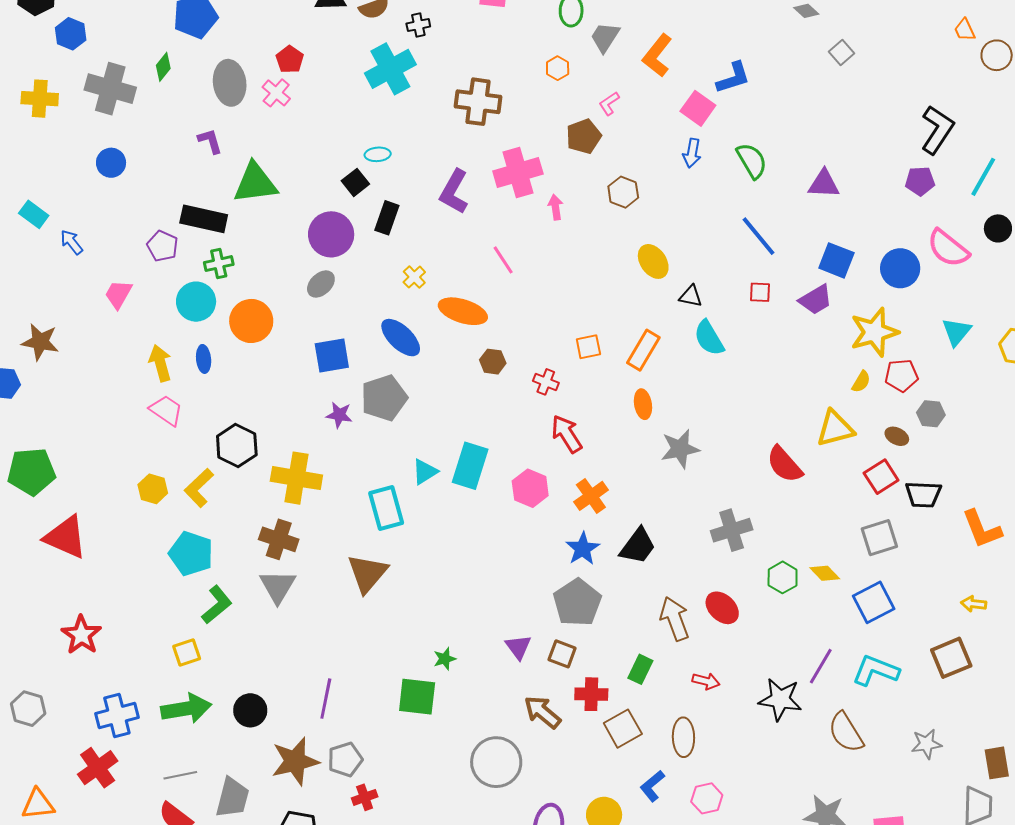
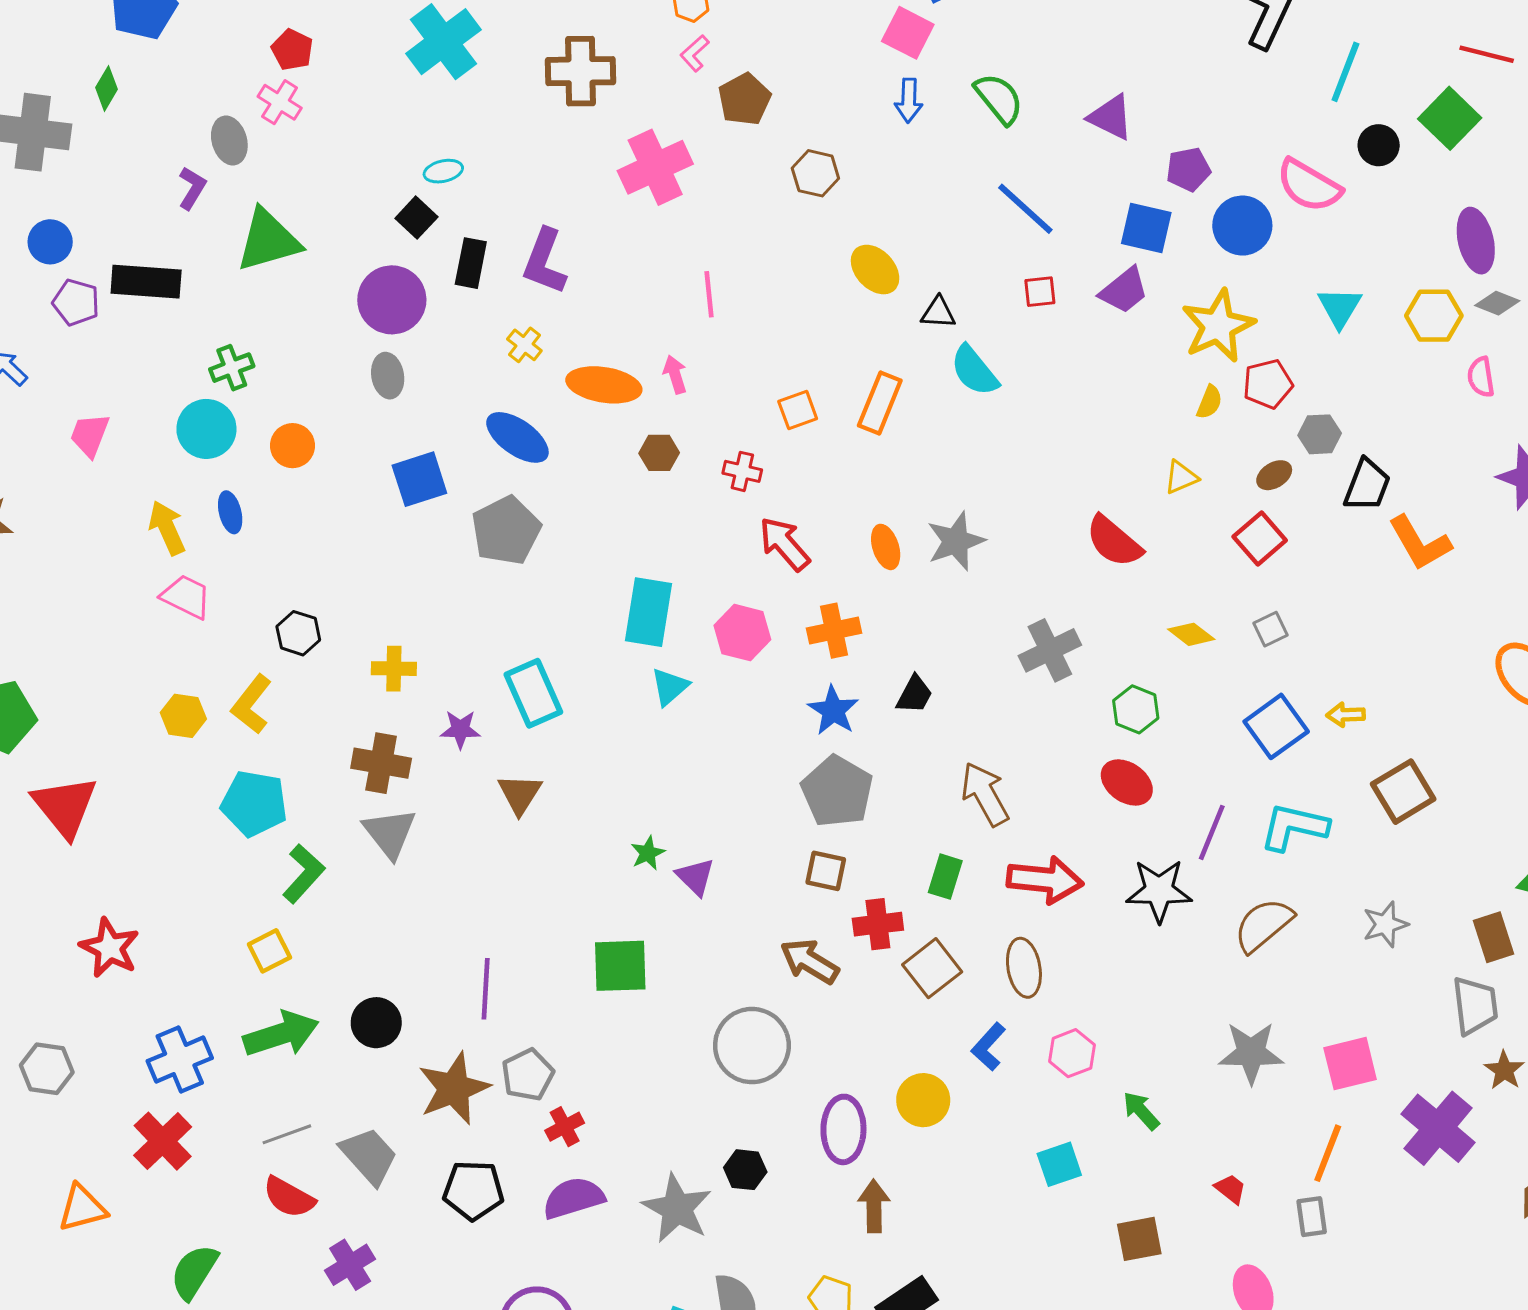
gray ellipse: (230, 83) -> (229, 141), moved, size x0.7
pink L-shape: (609, 103) -> (695, 53), moved
purple L-shape: (210, 141) -> (192, 188), turned 56
purple pentagon: (920, 181) -> (1188, 169), moved
purple triangle: (824, 184) -> (1111, 117), turned 32
purple L-shape: (454, 192) -> (544, 262), moved
pink arrow: (555, 207) -> (675, 374), moved
black rectangle: (204, 219) -> (146, 282), moved
purple pentagon: (162, 246) -> (76, 302), moved
pink line: (503, 260) -> (709, 294), moved, turned 36
gray ellipse: (321, 284) -> (388, 376), turned -48
orange circle: (251, 321) -> (292, 446), size x0.7
orange ellipse: (643, 404) -> (886, 547), moved
purple star: (339, 415) -> (460, 729), moved
yellow triangle: (835, 429) -> (1181, 477), size x0.6
brown ellipse: (897, 436) -> (1274, 475), turned -50
black hexagon: (237, 445) -> (298, 633), size x0.7
cyan triangle: (425, 472) -> (670, 687), moved
yellow cross: (296, 478) -> (394, 669), size x0.6
black trapezoid: (923, 494) -> (1367, 485), moved, turned -63
orange cross: (591, 496) -> (834, 631), turned 32
orange L-shape: (982, 529) -> (1420, 543), moved
red triangle: (66, 537) -> (65, 806), turned 36
gray square: (879, 538) -> (1271, 629), size x0.6
black trapezoid: (638, 546) -> (914, 695), size x0.7
brown triangle: (367, 573) -> (520, 794), size x0.7
yellow diamond: (825, 573) -> (1191, 634), moved
yellow arrow: (974, 604) -> (1346, 715), moved
red ellipse: (722, 608) -> (1127, 782), moved
purple triangle: (518, 647) -> (695, 877), moved
green star: (445, 659) -> (648, 853), moved
red arrow: (706, 681) -> (1045, 880), size x1.8
brown semicircle: (846, 732) -> (1263, 925), turned 90
gray trapezoid: (232, 798) -> (369, 1156), turned -48

